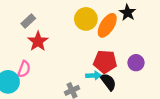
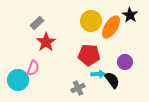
red pentagon: (105, 62) -> (89, 55), moved
purple circle: (136, 63) -> (125, 62), moved

